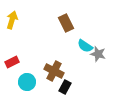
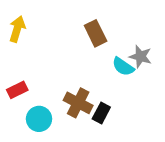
gray star: (98, 54) -> (141, 56), moved
black rectangle: (65, 87) -> (101, 113), moved

